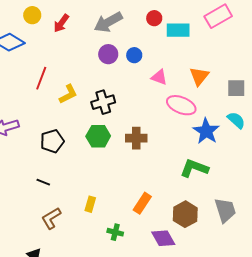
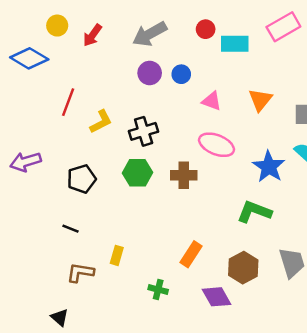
pink ellipse: (181, 105) -> (217, 145), moved
yellow rectangle: (90, 204) -> (117, 255), moved
brown L-shape: (51, 218) -> (80, 272), turned 40

